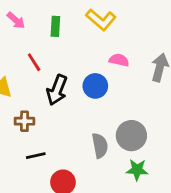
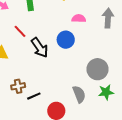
black arrow: (57, 90) -> (40, 48), turned -45
brown cross: (24, 121) -> (18, 86), moved
gray semicircle: (100, 146) -> (79, 94), moved

